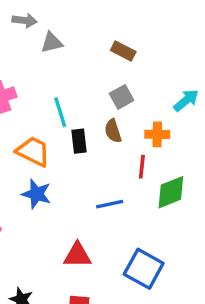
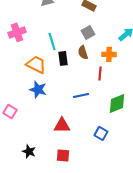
green diamond: (171, 192) -> (117, 103), moved
blue square: (144, 269) -> (101, 133), size x0.6

